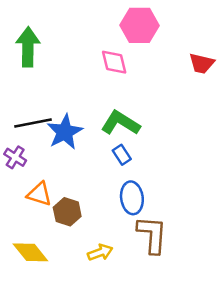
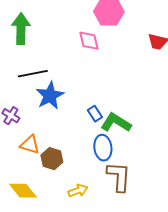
black line: (33, 123) -> (33, 74), moved
green L-shape: (120, 123) -> (116, 123), moved

